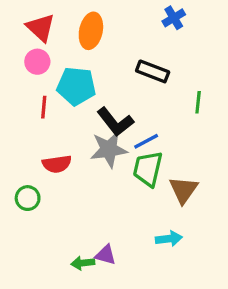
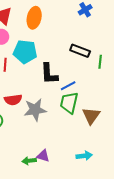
black rectangle: (153, 71) -> (80, 51), moved
black L-shape: (115, 122) -> (49, 74), turned 35
gray star: (109, 149) -> (35, 110), moved
cyan arrow: (169, 239) -> (84, 156), moved

